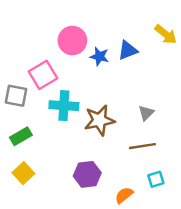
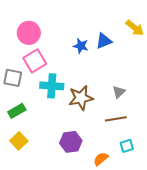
pink circle: (72, 41) -> (29, 33), moved

